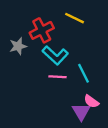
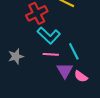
gray star: (18, 46) -> (16, 56), moved
purple triangle: (81, 112) -> (65, 70), moved

